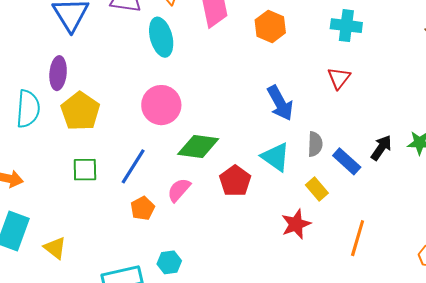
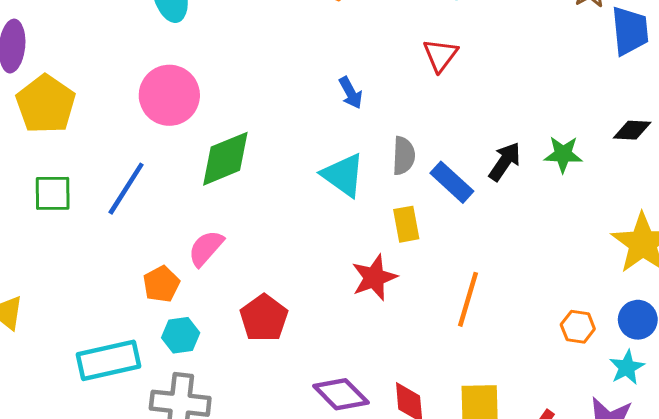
blue arrow: (280, 103) -> (351, 93), size x0.6
green diamond: (198, 146) -> (225, 159), turned -30
red pentagon: (235, 181) -> (264, 318), moved
yellow rectangle: (317, 189) -> (406, 224), turned 30
pink semicircle: (179, 190) -> (206, 248), moved
orange pentagon: (143, 208) -> (161, 284), moved

